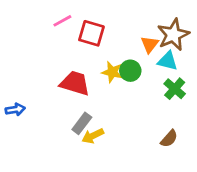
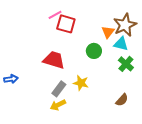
pink line: (62, 21) -> (55, 15), moved
yellow star: (112, 72) -> (81, 83), moved
yellow arrow: (93, 136) -> (58, 105), moved

